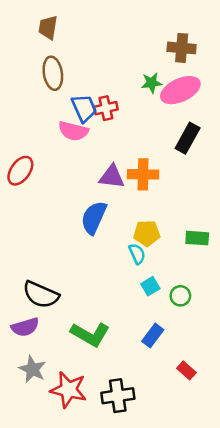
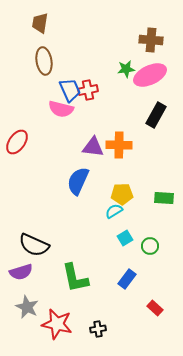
cyan semicircle: (137, 254) -> (114, 211), turned -96
green L-shape: (90, 334) -> (75, 278), turned 48
black cross: (118, 396) -> (98, 329), size x0.6

